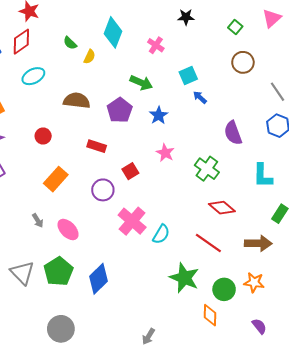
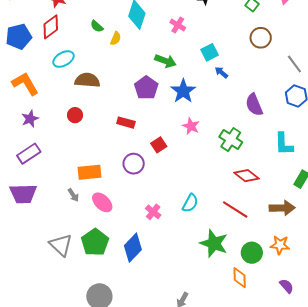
brown semicircle: (77, 101) -> (87, 80), moved
blue star: (159, 115) -> (183, 91), size x1.4
orange rectangle: (56, 179) -> (90, 172), moved, turned 45
pink cross: (132, 221) -> (153, 212), moved, size x0.6

